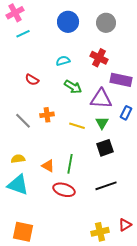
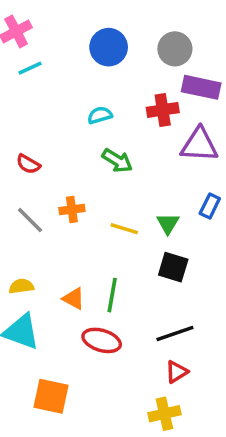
red cross: (99, 58) -> (163, 110), turned -36
red semicircle: (32, 80) -> (28, 164), moved
purple rectangle: (121, 80) -> (201, 87), moved
purple triangle: (101, 99) -> (199, 145), moved
black square: (105, 148) -> (173, 267), turned 36
red triangle: (125, 225) -> (177, 372), moved
orange square: (23, 232) -> (51, 396), moved

